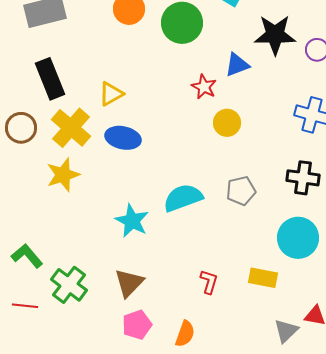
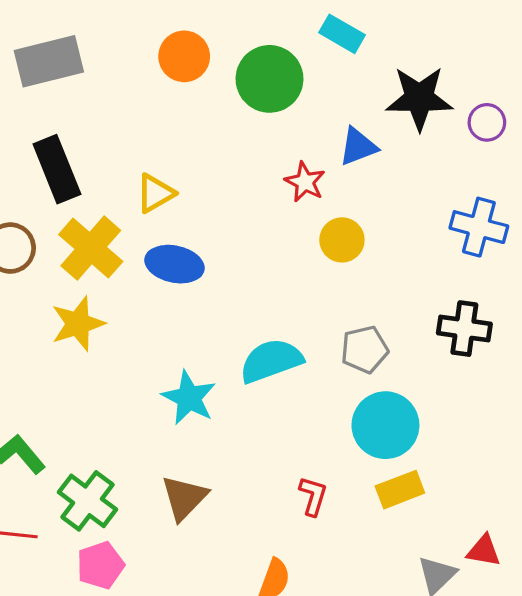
cyan circle: (298, 238) -> (385, 425), moved
yellow rectangle: (263, 278) -> (400, 490), turned -32
pink pentagon: (137, 325) -> (100, 565), moved

